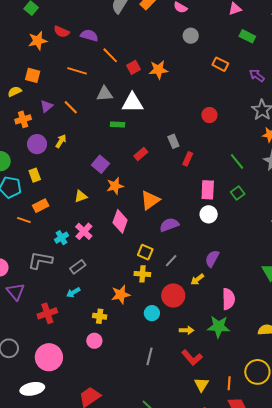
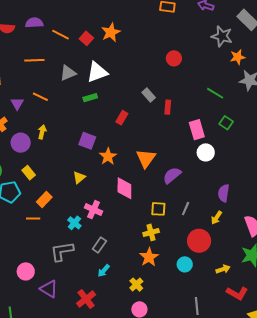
yellow cross: (142, 274) -> (151, 232), moved
yellow cross: (100, 316) -> (136, 285), turned -32

